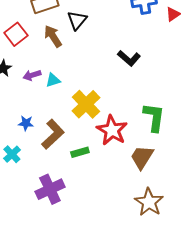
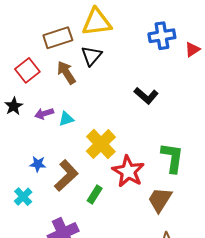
green rectangle: (80, 152) -> (95, 194), turned -42

